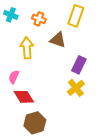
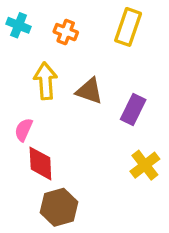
brown triangle: (58, 40) -> (89, 91), moved
yellow cross: (76, 88) -> (145, 165), moved
red diamond: (24, 97) -> (40, 163), turned 30

